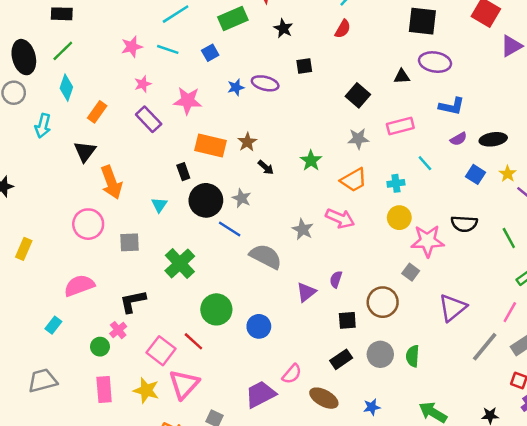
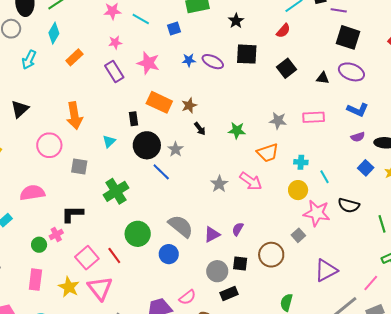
black square: (304, 66) -> (247, 54), size x1.6
black square: (358, 95) -> (286, 68), moved
black triangle: (85, 151) -> (20, 109), moved
green star: (311, 161) -> (237, 130), turned 30
cyan line: (425, 163) -> (325, 177), moved
gray semicircle: (266, 256) -> (181, 226), moved
gray circle: (380, 354) -> (217, 271), moved
pink triangle: (184, 384) -> (100, 288), turned -32

